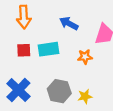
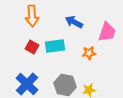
red square: (24, 50) -> (32, 47), turned 32

